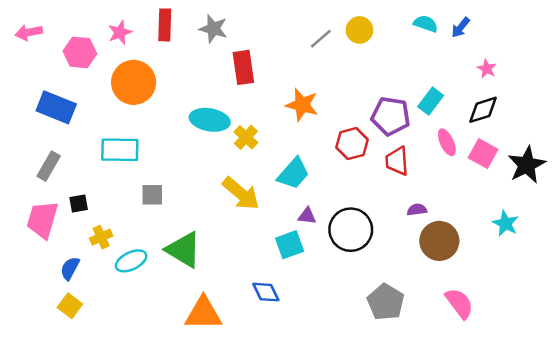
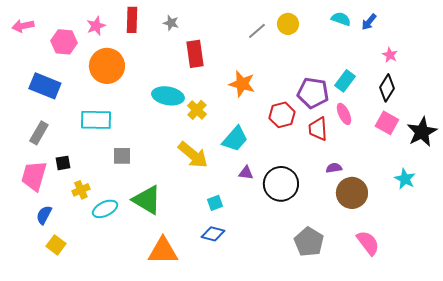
gray star: (213, 29) -> (171, 23), size x0.7
black diamond: (483, 110) -> (387, 88), turned -40
pink ellipse: (447, 142) -> (344, 114), moved
cyan square: (290, 245) -> (215, 203), moved, size x0.7
blue semicircle: (70, 268) -> (44, 215), moved
blue diamond: (266, 292) -> (213, 234), turned -50

